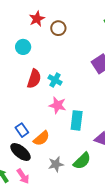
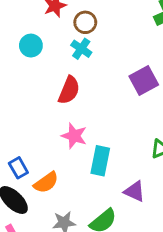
red semicircle: (34, 79) -> (69, 90), moved
cyan cross: (55, 80) -> (81, 49), moved

